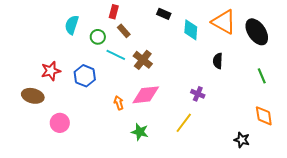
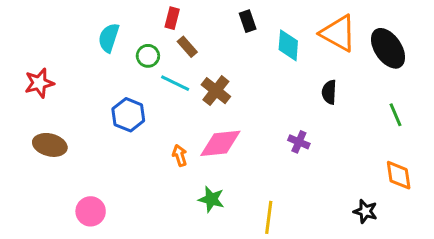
black rectangle: (164, 14) -> (248, 21), turned 48
red star: (51, 71) -> (39, 83), moved
pink circle: (60, 123) -> (91, 211), moved
yellow line: (184, 123) -> (269, 217), moved, turned -30

